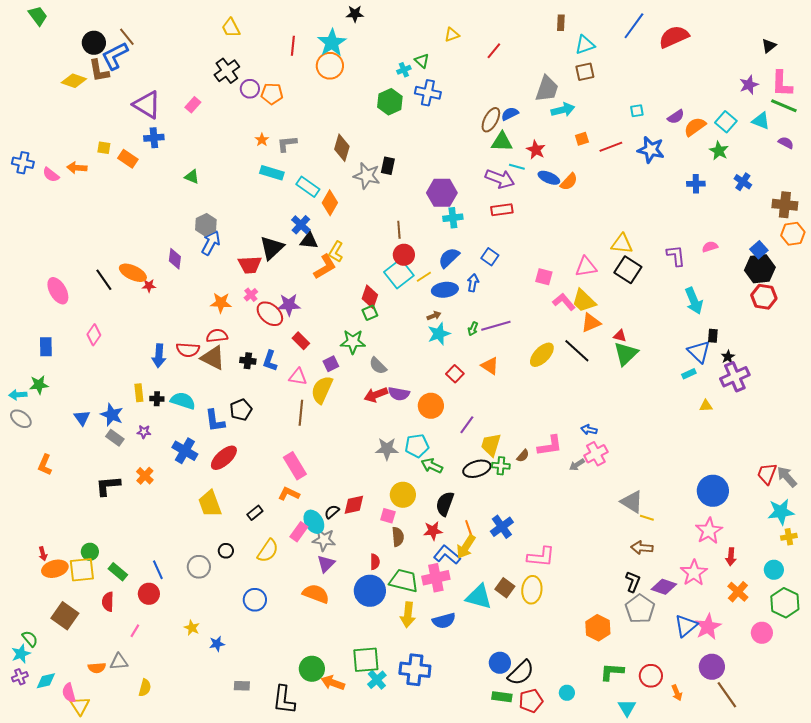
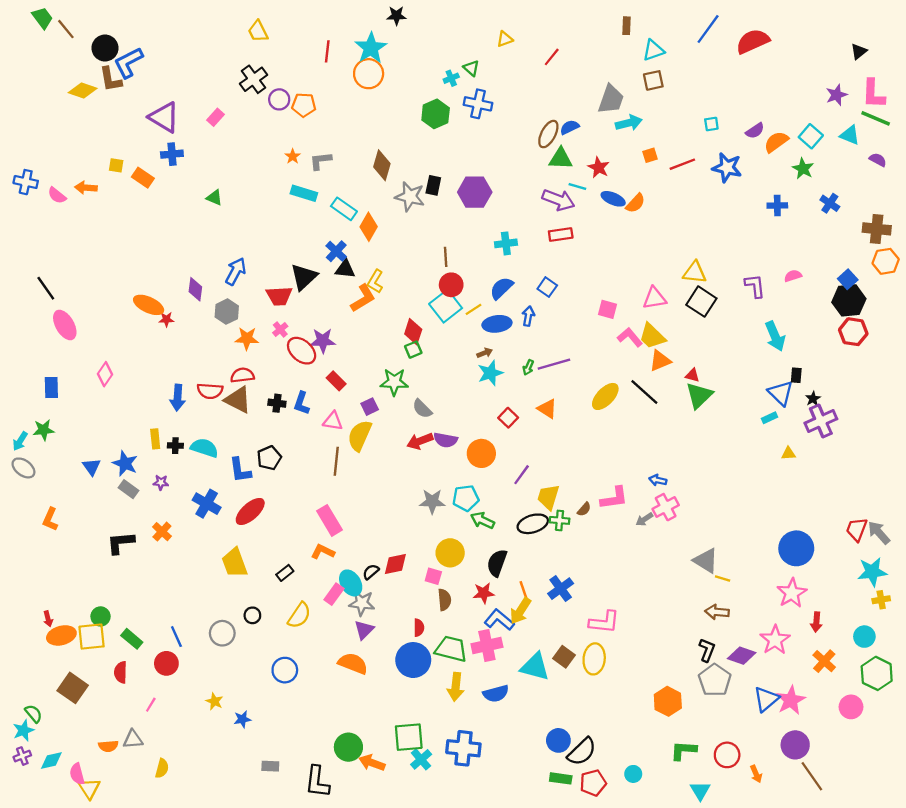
brown line: (127, 37) -> (66, 29), moved
purple hexagon: (442, 193) -> (475, 192), moved
gray hexagon: (206, 225) -> (227, 312), moved
black line: (104, 280) -> (46, 288), moved
cyan arrow: (18, 395) -> (20, 441), turned -54

